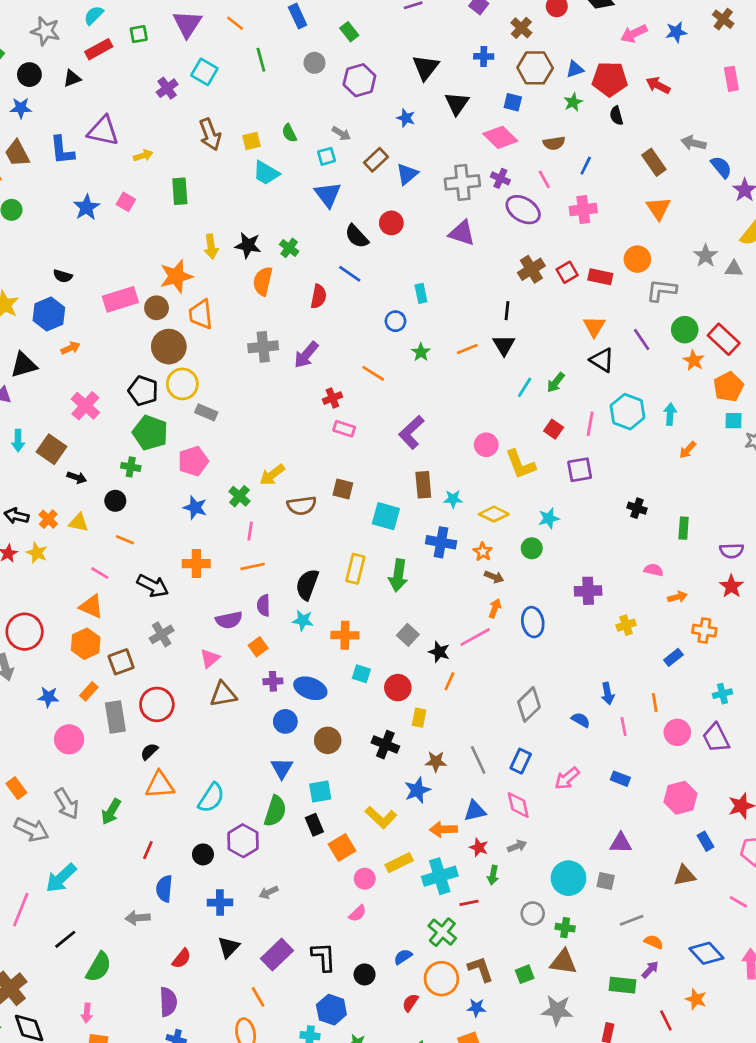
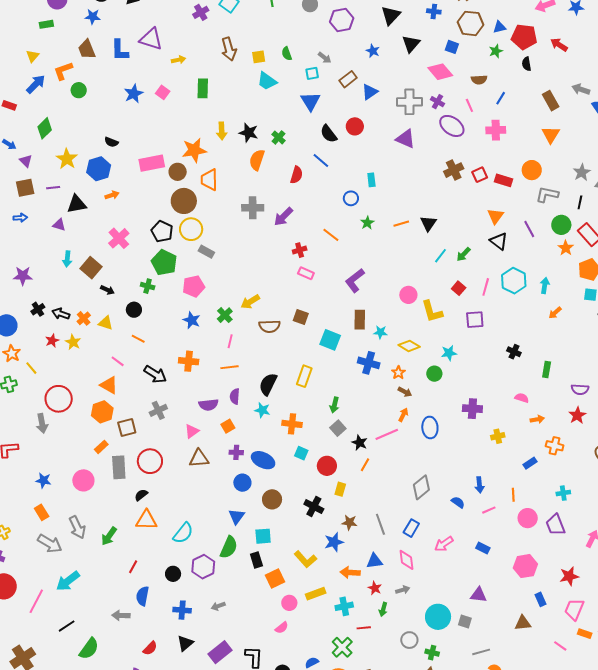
black line: (507, 311) -> (580, 202), moved
green arrow: (398, 575) -> (335, 405), moved, size x0.7
blue star: (48, 697) -> (43, 480), moved
pink line: (624, 727) -> (489, 510), turned 72
cyan cross: (440, 876) -> (344, 606), size x0.7

